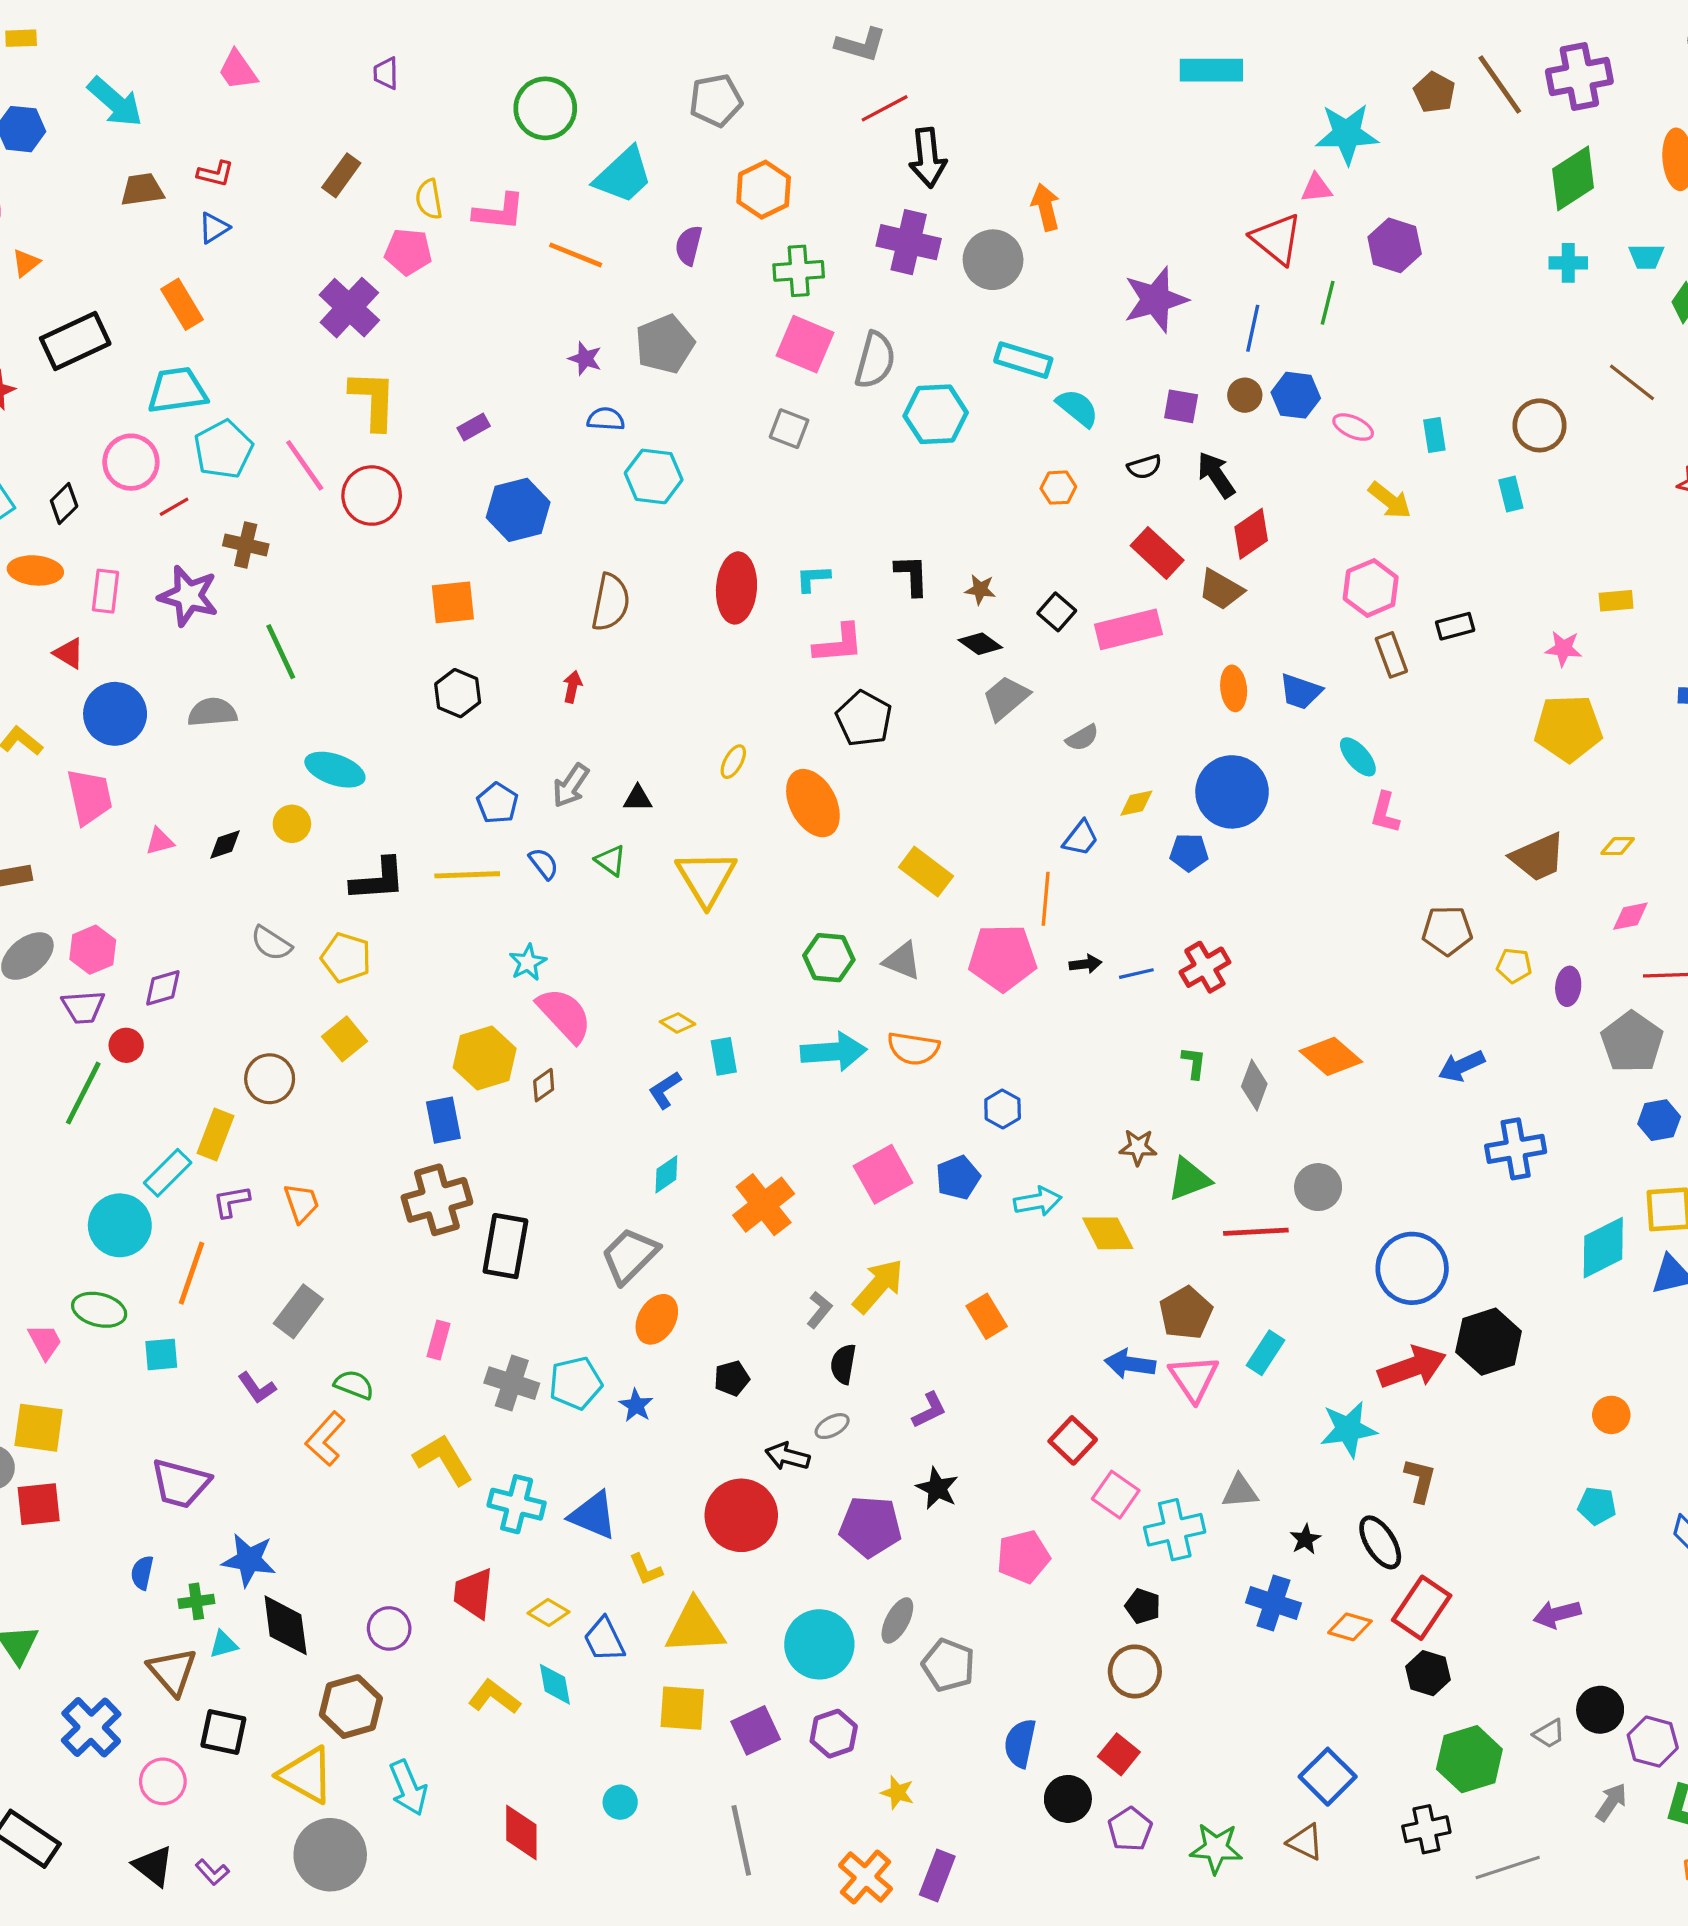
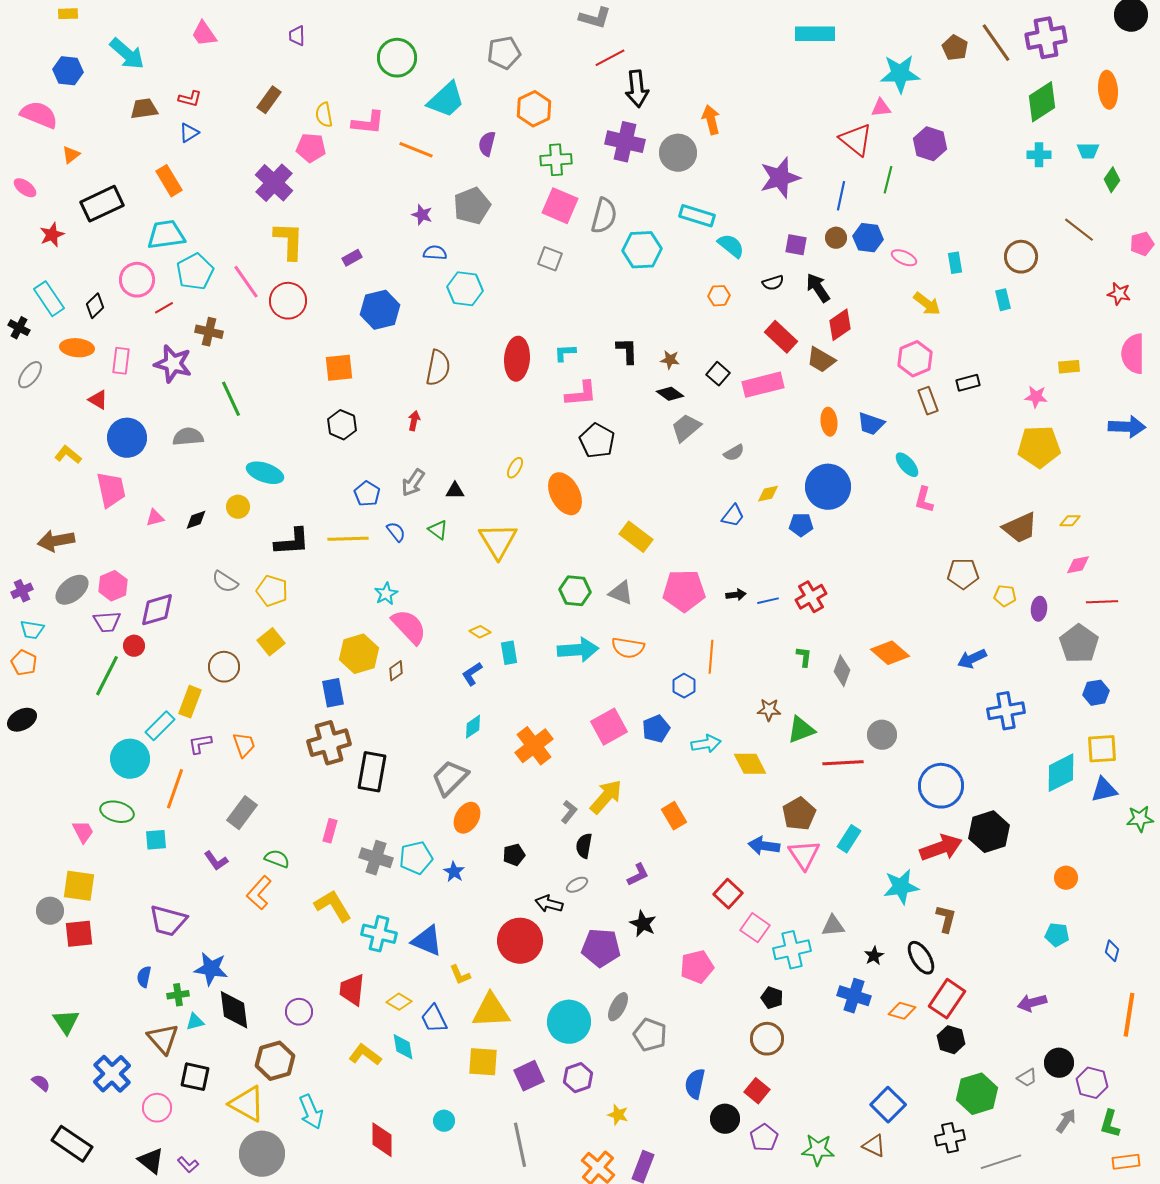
orange line: (1046, 899) -> (711, 657), moved
purple diamond: (163, 988) -> (157, 610), size x1.4

